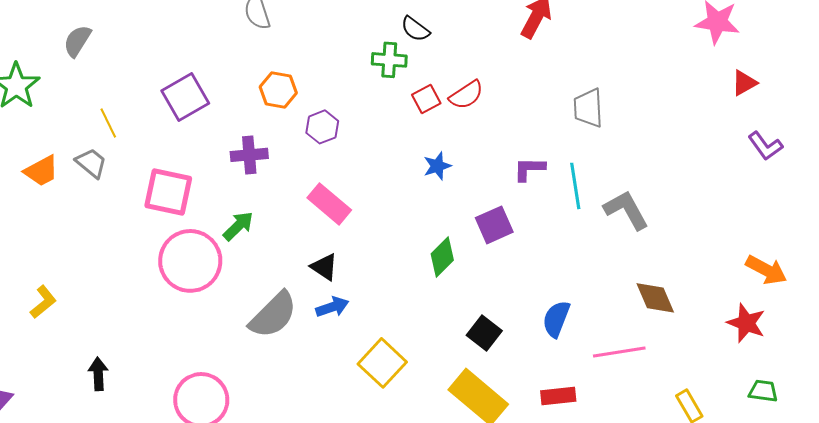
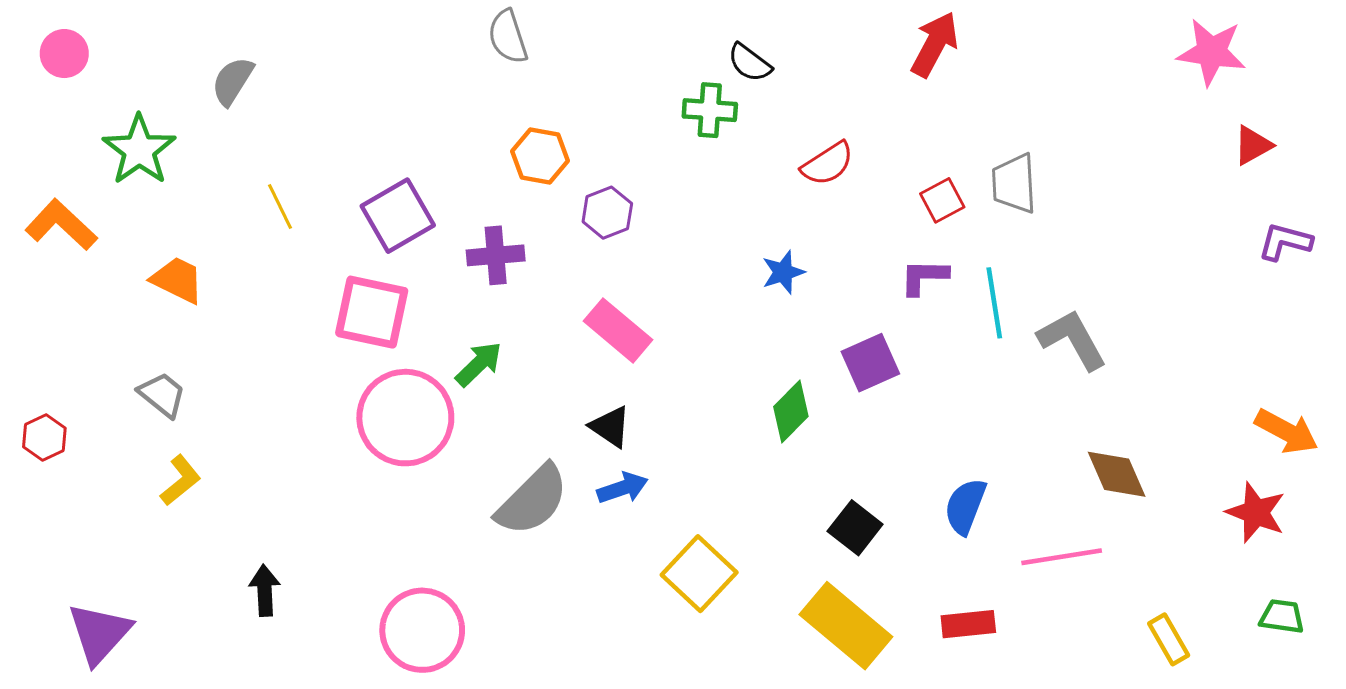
purple square: (185, 97) -> (398, 216), moved
red square: (426, 99) -> (942, 200), moved
purple L-shape: (765, 146) -> (1285, 242), turned 141
gray trapezoid: (91, 163) -> (162, 395), moved
orange trapezoid: (41, 171) -> (177, 280), turned -126

